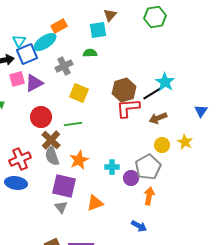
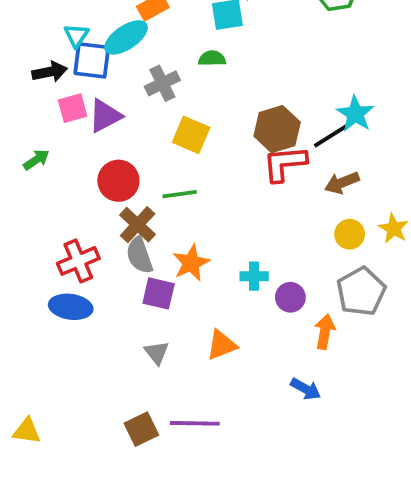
blue square: (27, 54) -> (92, 60), turned 30
gray pentagon: (148, 167) -> (361, 292), moved
purple square: (64, 186) -> (159, 293), moved, size x0.7

